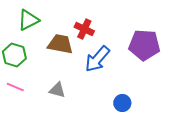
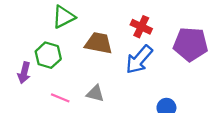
red cross: (84, 29) -> (141, 27), moved
pink line: (15, 87) -> (60, 98), moved

